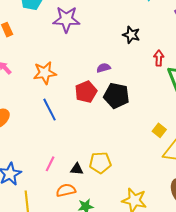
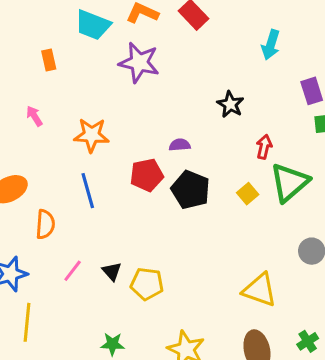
yellow square: (159, 130) -> (248, 194), moved
black triangle: (77, 169) -> (112, 271), moved, turned 32
orange semicircle: (66, 190) -> (45, 224), moved, turned 96

